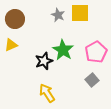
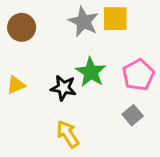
gray star: (58, 15) -> (84, 22), size x1.5
yellow triangle: (11, 45) -> (16, 85), moved
black star: (44, 61) -> (63, 88), turned 30

